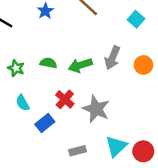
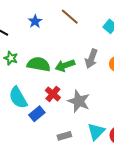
green semicircle: (48, 63) -> (39, 64), size x1.6
green star: (16, 68) -> (11, 58), moved
cyan semicircle: (22, 103) -> (18, 98), size x1.6

